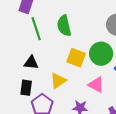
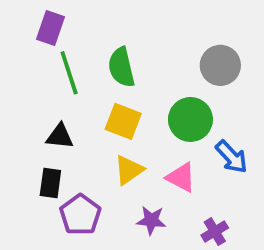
yellow square: (76, 58) -> (123, 121), moved
yellow triangle: (58, 81) -> (129, 170), moved

